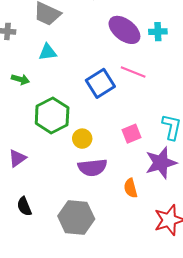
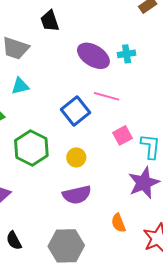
pink square: (131, 134) -> (123, 135), moved
yellow circle: (82, 139) -> (76, 157), moved
orange semicircle: (131, 188) -> (118, 223), moved

